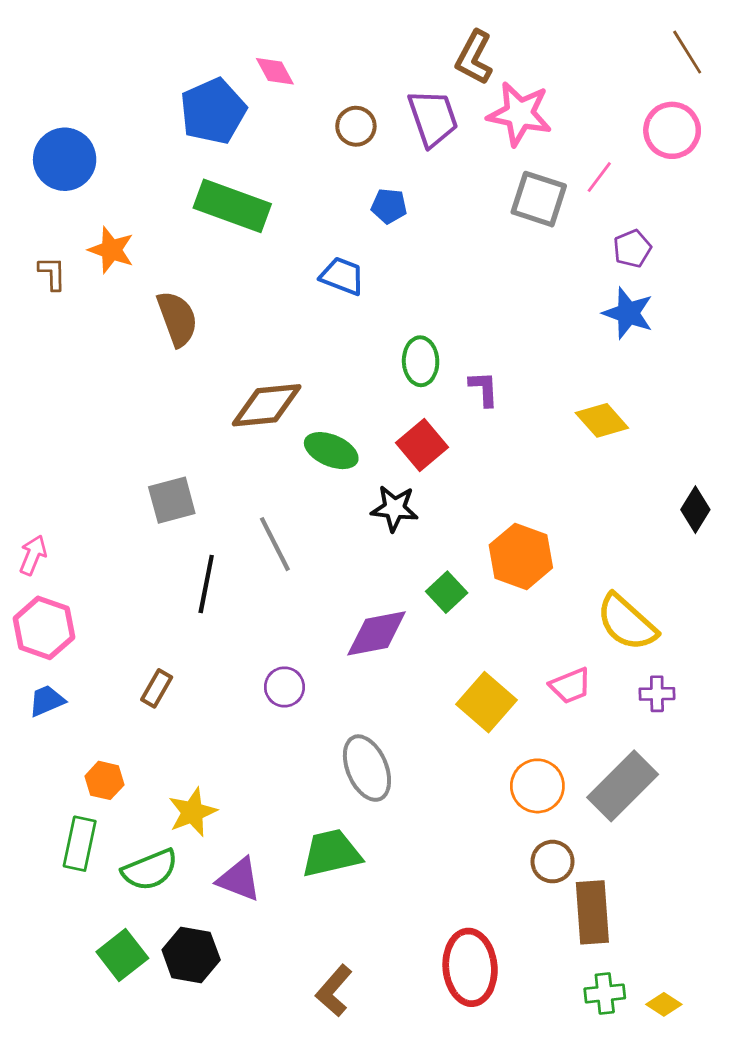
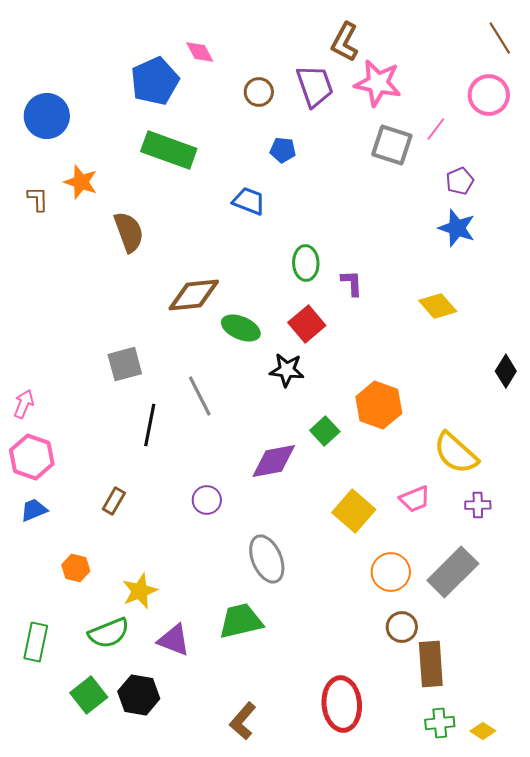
green rectangle: (80, 844) -> (36, 642), moved

